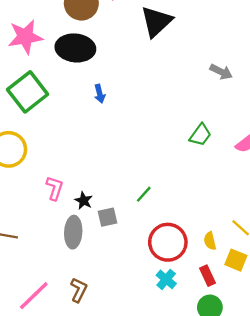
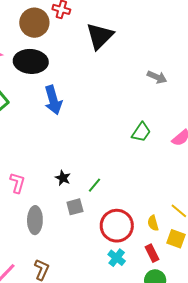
blue arrow: (100, 94) -> (53, 100), size x1.8
black star: (84, 201) -> (63, 178), moved
gray square: (107, 217) -> (75, 207), moved

